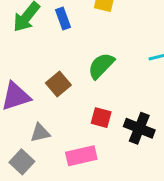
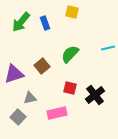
black cross: (139, 128) -> (95, 95), turned 30

